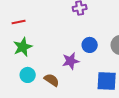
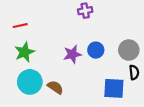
purple star: (71, 61) -> (72, 54), moved
cyan circle: (28, 75) -> (30, 82), size x1.5

